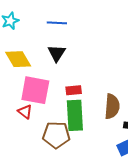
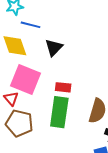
blue line: (57, 23) -> (30, 25), moved
brown pentagon: (56, 135) -> (19, 123), moved

